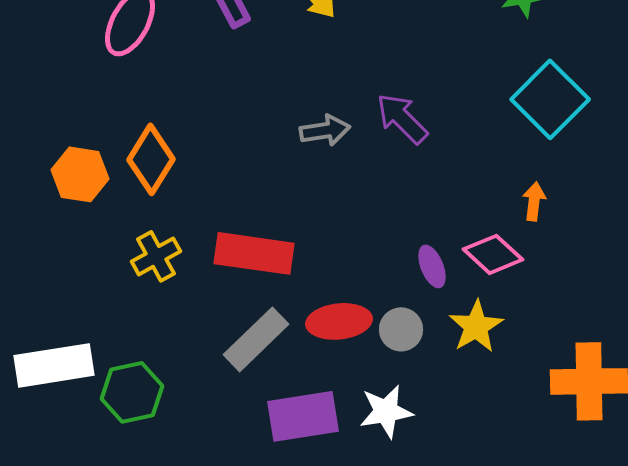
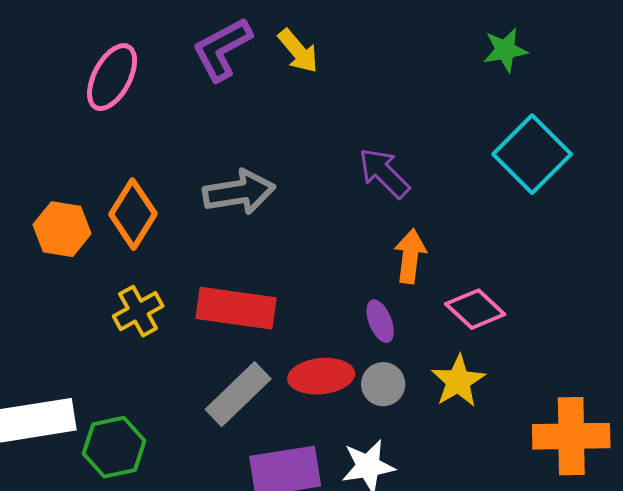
gray arrow: (325, 130) -> (239, 192), moved, size x1.4
orange arrow: (534, 201) -> (410, 256), moved, size x1.4
purple ellipse: (432, 266) -> (380, 321), moved

